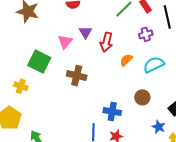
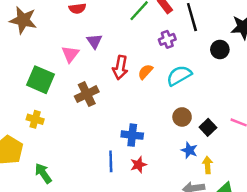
red arrow: (106, 42) -> (120, 67), moved
brown cross: (77, 76) -> (87, 94), turned -36
yellow cross: (21, 86) -> (35, 119), moved
brown circle: (142, 97) -> (182, 117), moved

